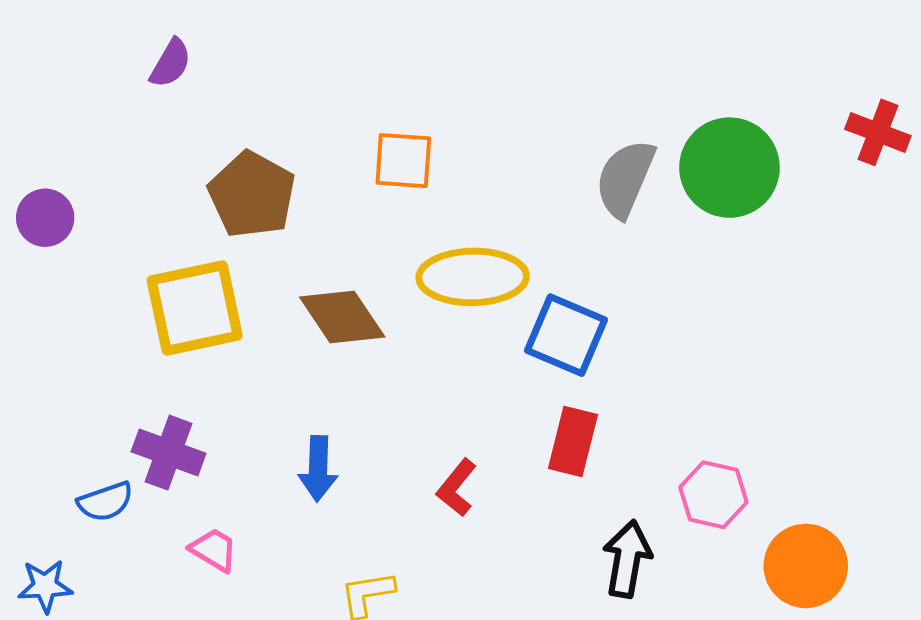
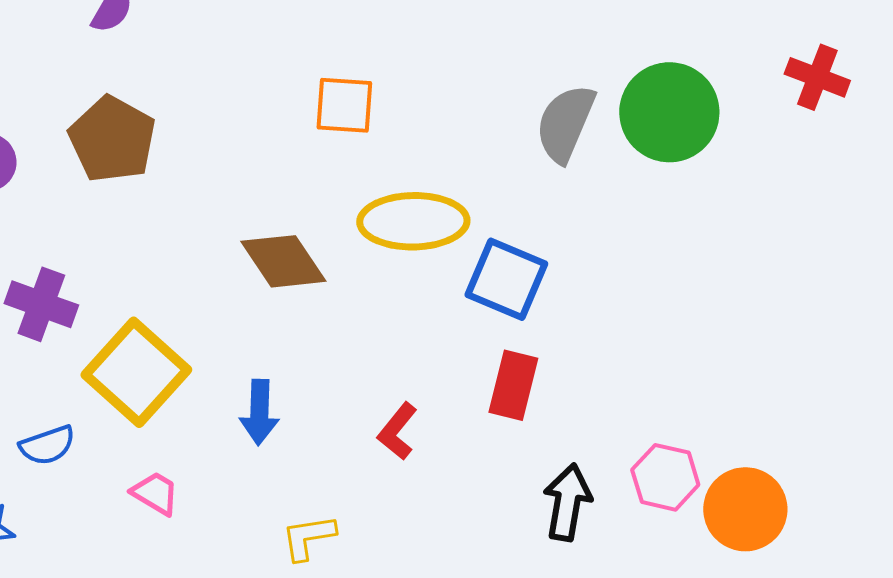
brown pentagon: (252, 195) -> (112, 139), moved
yellow square: (195, 308) -> (136, 372), moved, turned -36
purple cross: (169, 453) -> (41, 304), moved
pink hexagon: (713, 495) -> (665, 477), moved

